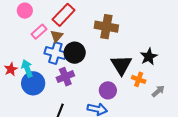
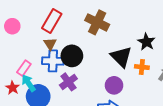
brown cross: (106, 27) -> (97, 22), turned 30
pink rectangle: (39, 32) -> (24, 68), moved

